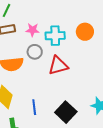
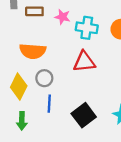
gray circle: (35, 52) -> (44, 78), moved

